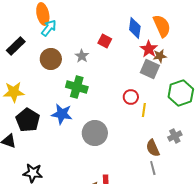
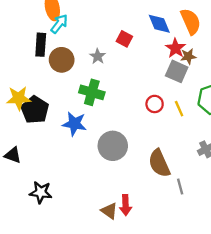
blue diamond: (135, 28) -> (159, 24), turned -30
black rectangle: (16, 46) -> (41, 45), moved, turned -42
yellow line: (144, 110) -> (179, 109), moved, turned -32
black pentagon: (28, 120) -> (35, 110), moved
brown semicircle: (153, 148) -> (159, 163), moved, size x1.4

